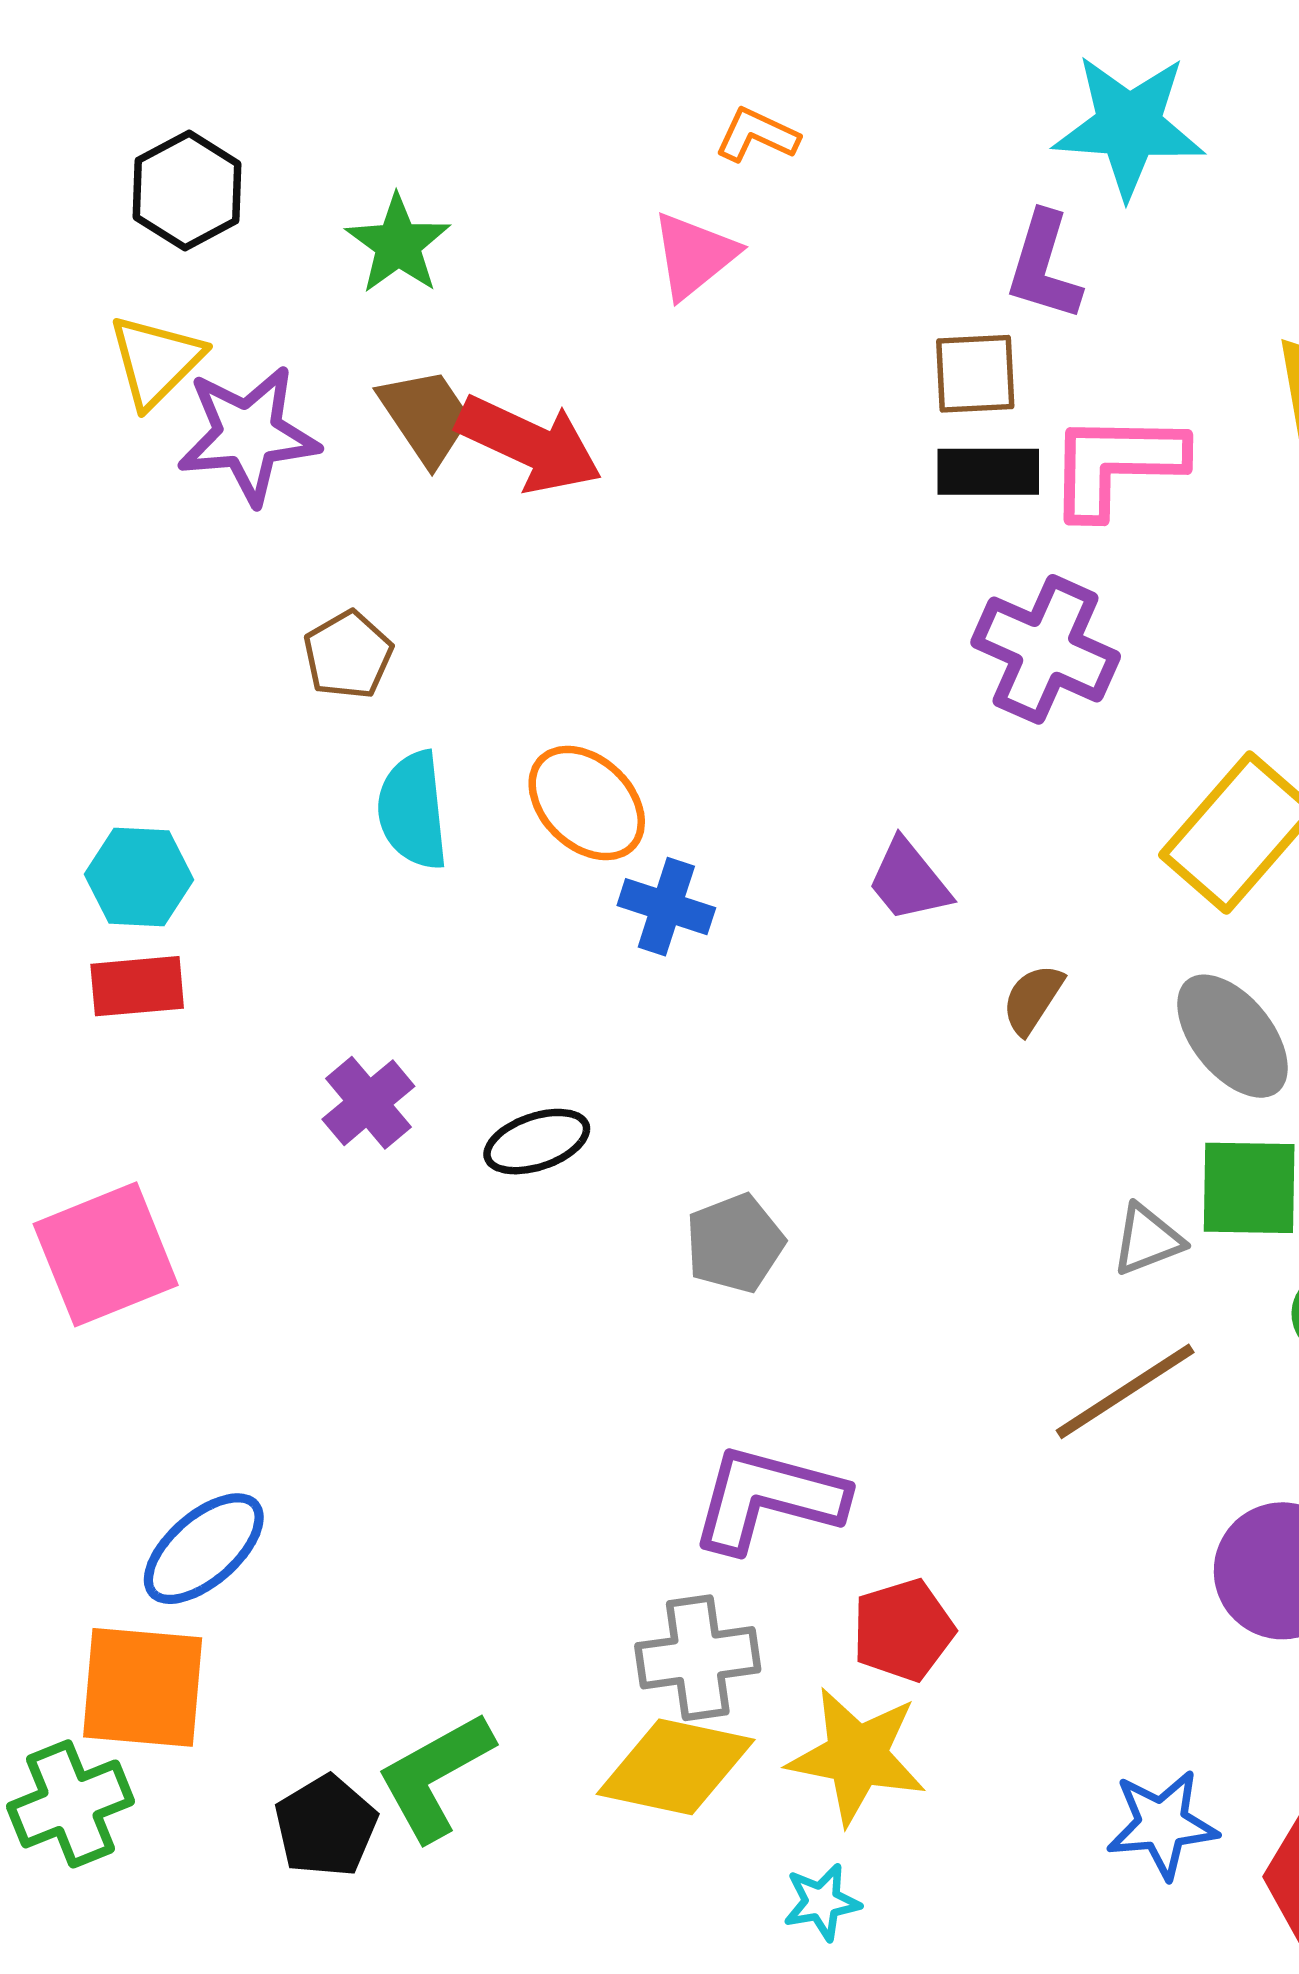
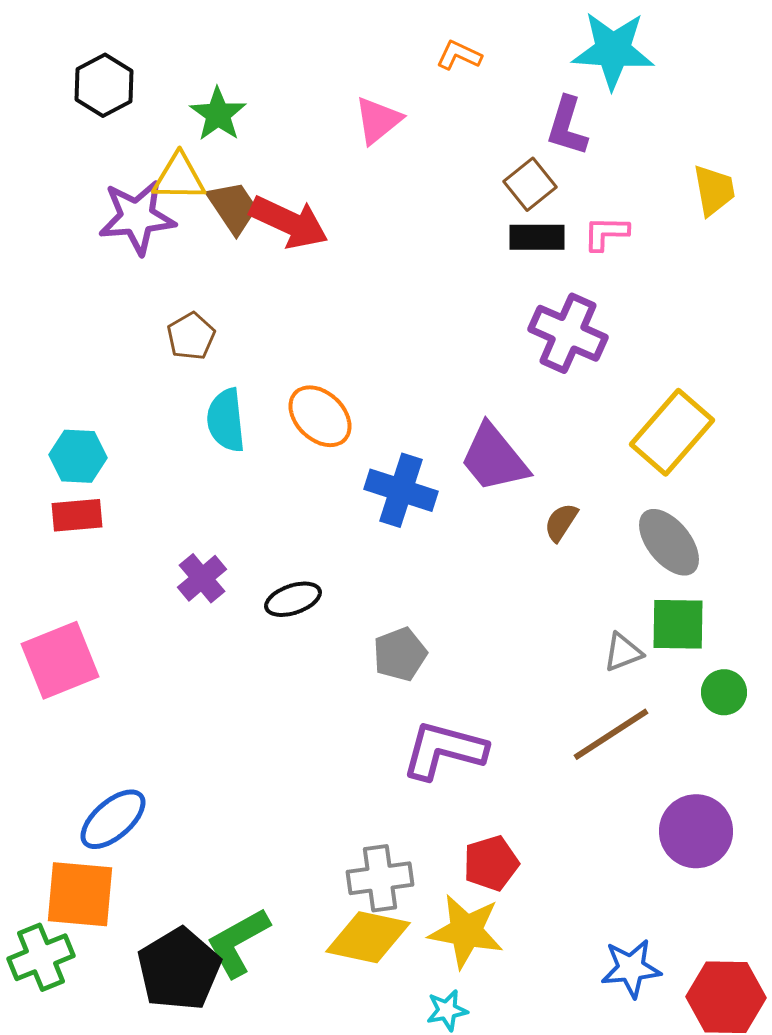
orange L-shape: (757, 135) -> (459, 55), moved
yellow triangle: (156, 361) -> (179, 177), moved, turned 46
brown square: (975, 374) -> (530, 184), turned -36
pink L-shape: (1116, 464) -> (606, 233), size x0.6
purple trapezoid: (909, 881) -> (494, 458), size x1.5
blue cross: (666, 907) -> (401, 490), moved, size x1.4
purple L-shape: (768, 1499) -> (444, 750), moved
black pentagon: (326, 1826) -> (179, 969), size x1.5

